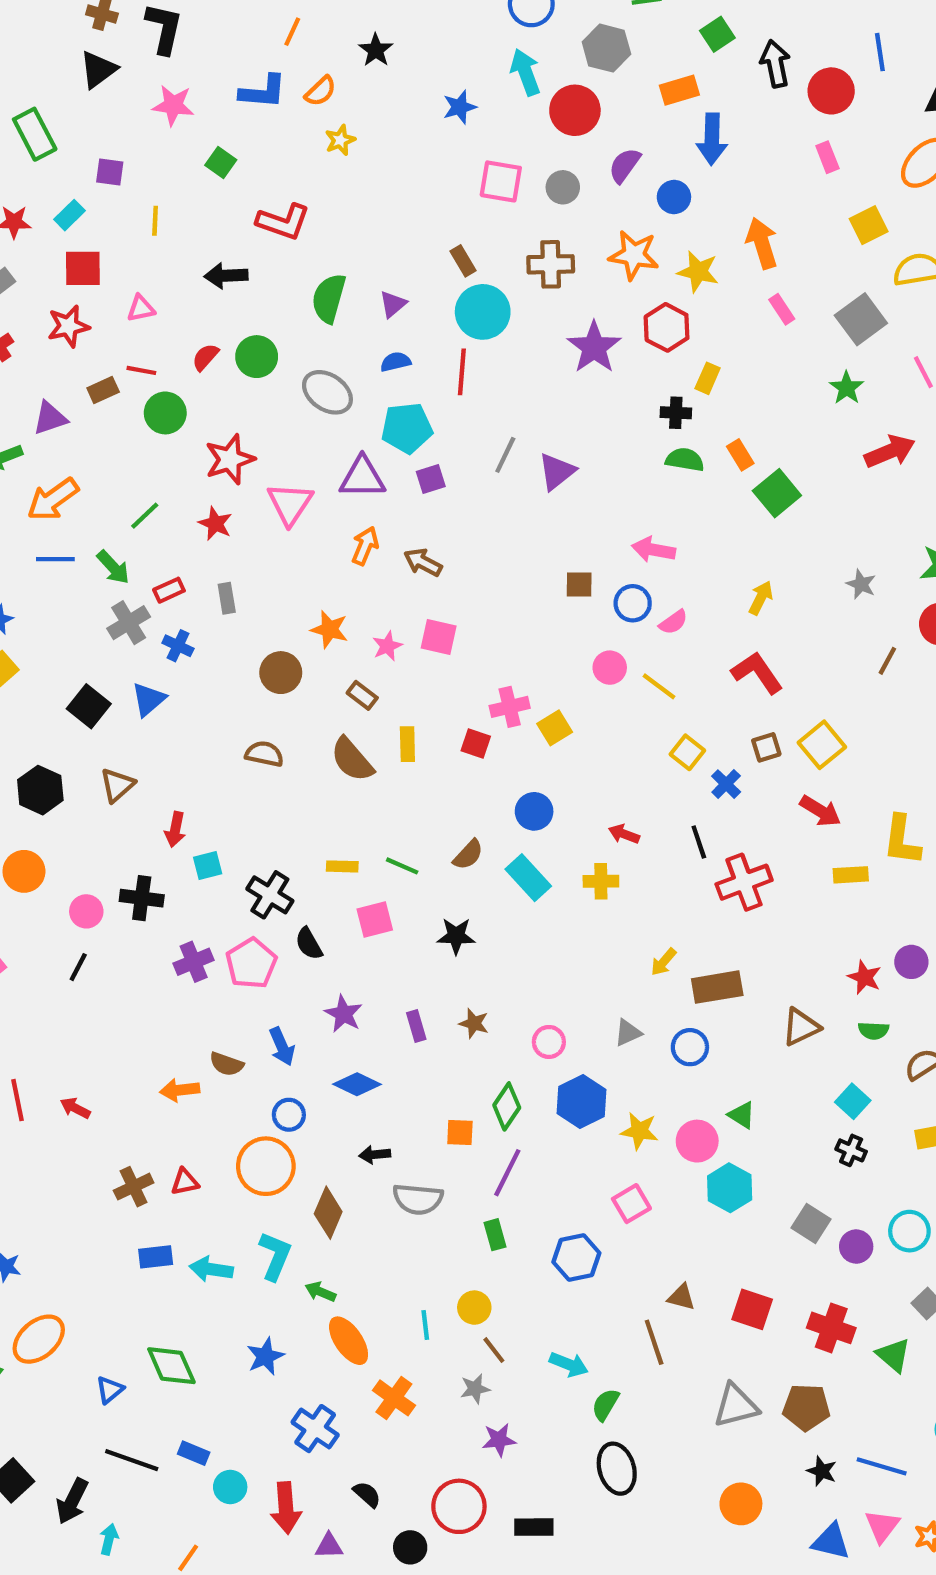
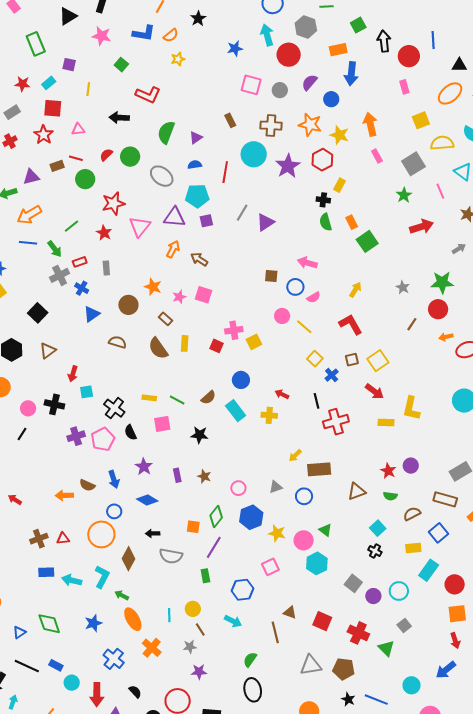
cyan circle: (483, 312) -> (254, 154), moved
red star: (68, 326) -> (44, 135), turned -30
green semicircle: (685, 460) -> (326, 222), turned -120
blue triangle: (149, 699) -> (92, 314), moved
cyan arrow: (569, 1364) -> (233, 621), moved

